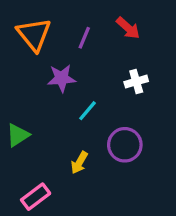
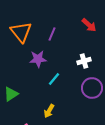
red arrow: (128, 28) -> (89, 25), moved
purple circle: (125, 145) -> (92, 88), moved

